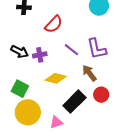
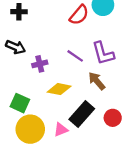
red semicircle: (54, 24) -> (79, 15), moved
black arrow: (20, 52) -> (16, 47), moved
red circle: (101, 95) -> (113, 118), moved
pink triangle: (56, 122) -> (61, 130), moved

